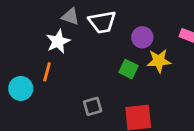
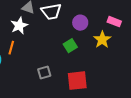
yellow star: (159, 61) -> (102, 40), moved, turned -30
green square: (129, 69) -> (70, 46), turned 32

